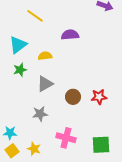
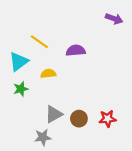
yellow line: (35, 16) -> (39, 42), moved
gray triangle: (45, 84) -> (54, 114), moved

